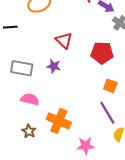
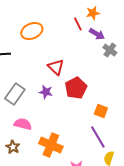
red pentagon: (102, 53) -> (76, 88), moved, turned -30
gray rectangle: (22, 68) -> (15, 94), turned -65
brown star: (29, 131) -> (13, 147), moved

